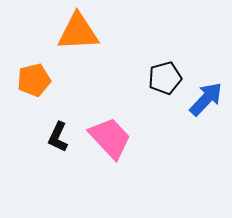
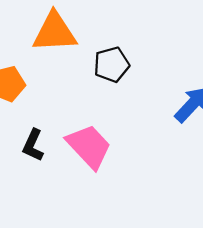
black pentagon: (165, 78) -> (112, 65), moved

